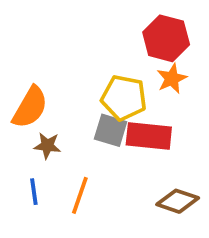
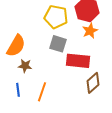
yellow pentagon: (124, 98) -> (56, 17), moved
gray square: (111, 130) -> (58, 44), moved
brown diamond: (178, 201) -> (93, 83), moved, turned -60

